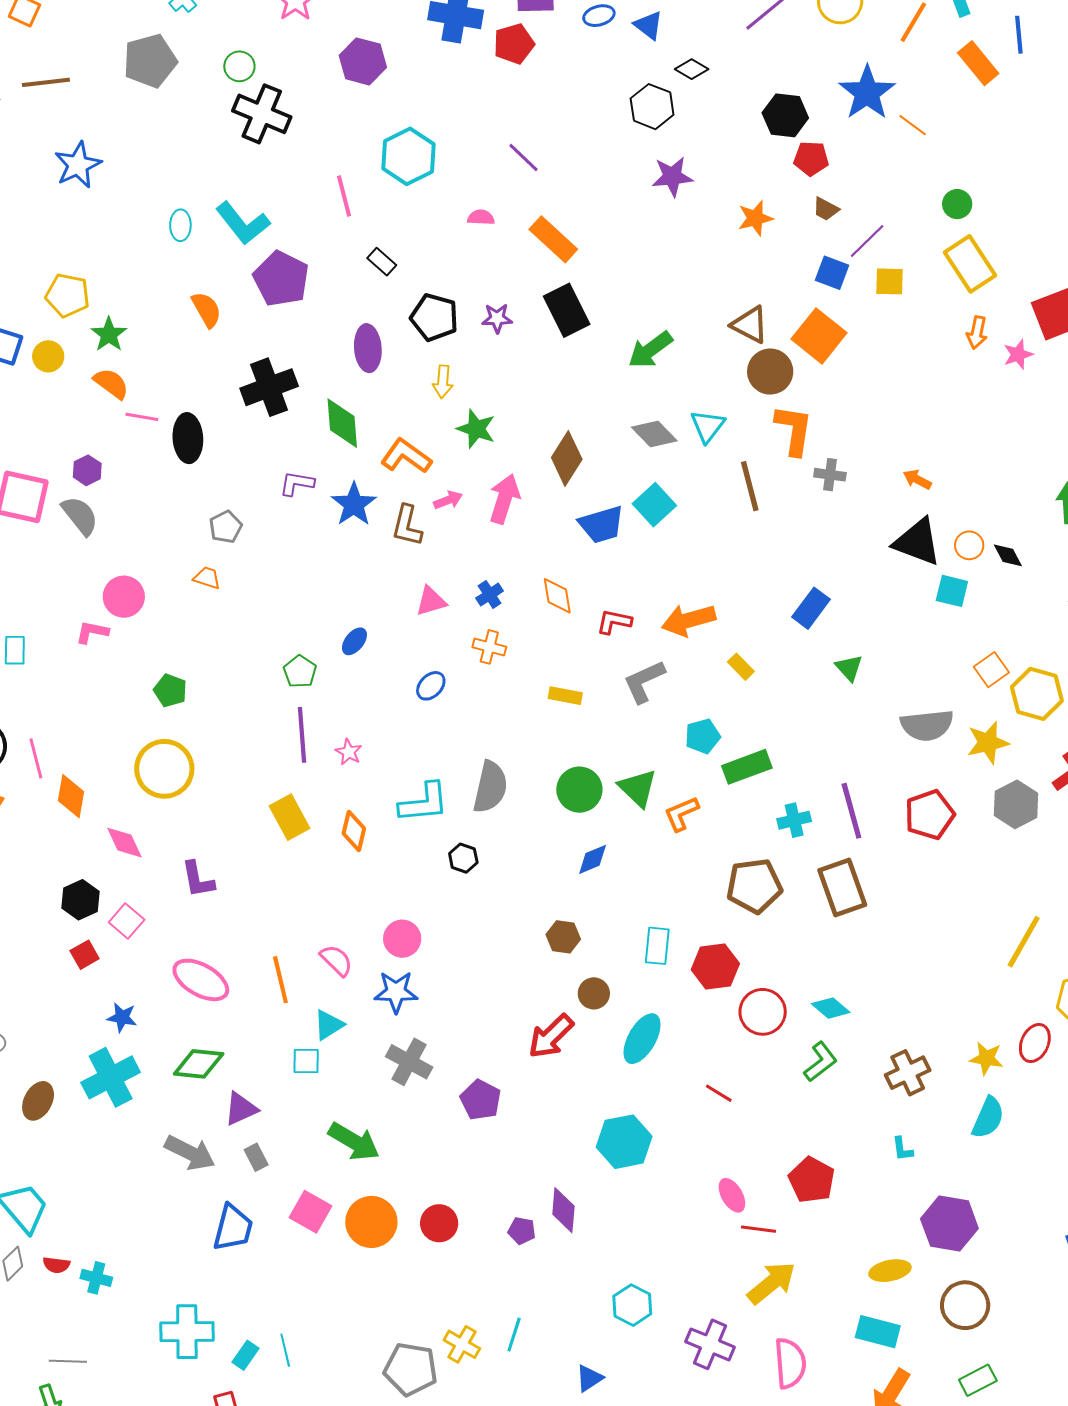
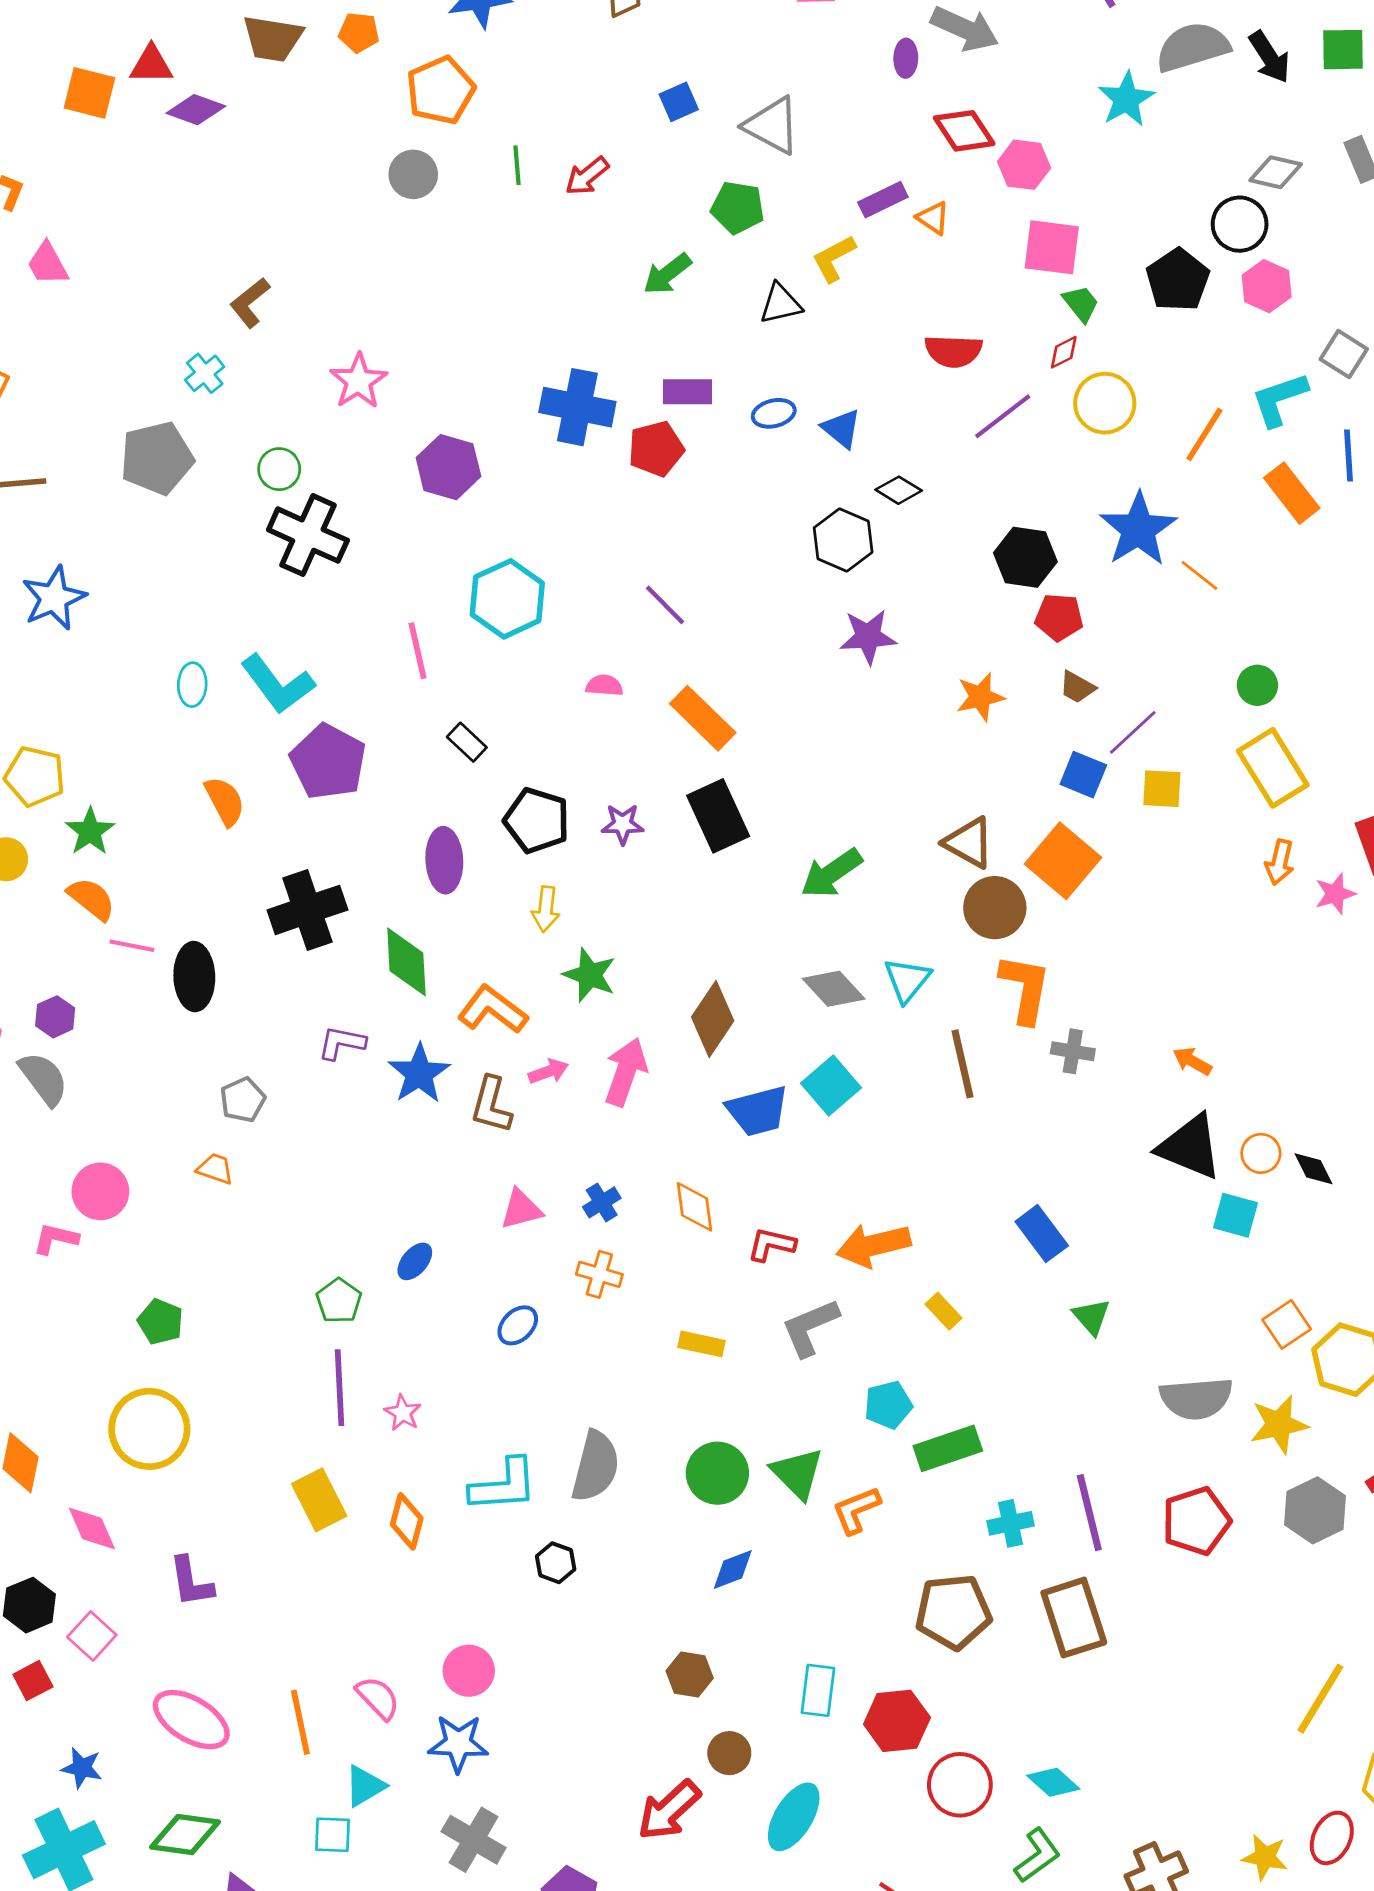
blue rectangle: (811, 608) -> (1042, 1234), turned -75

